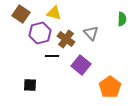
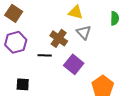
yellow triangle: (54, 13) -> (76, 12), moved
purple hexagon: (40, 33) -> (16, 42), moved

